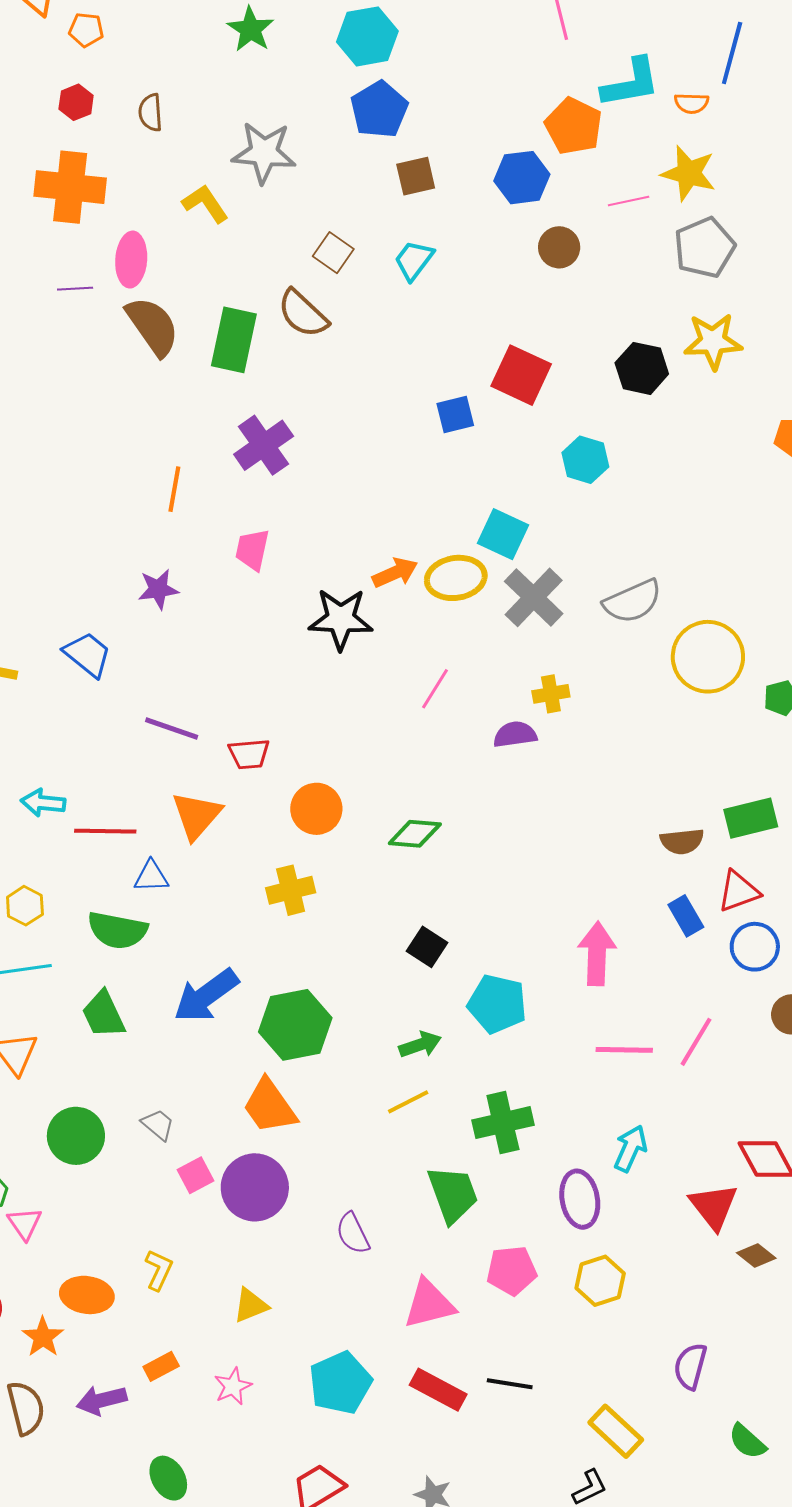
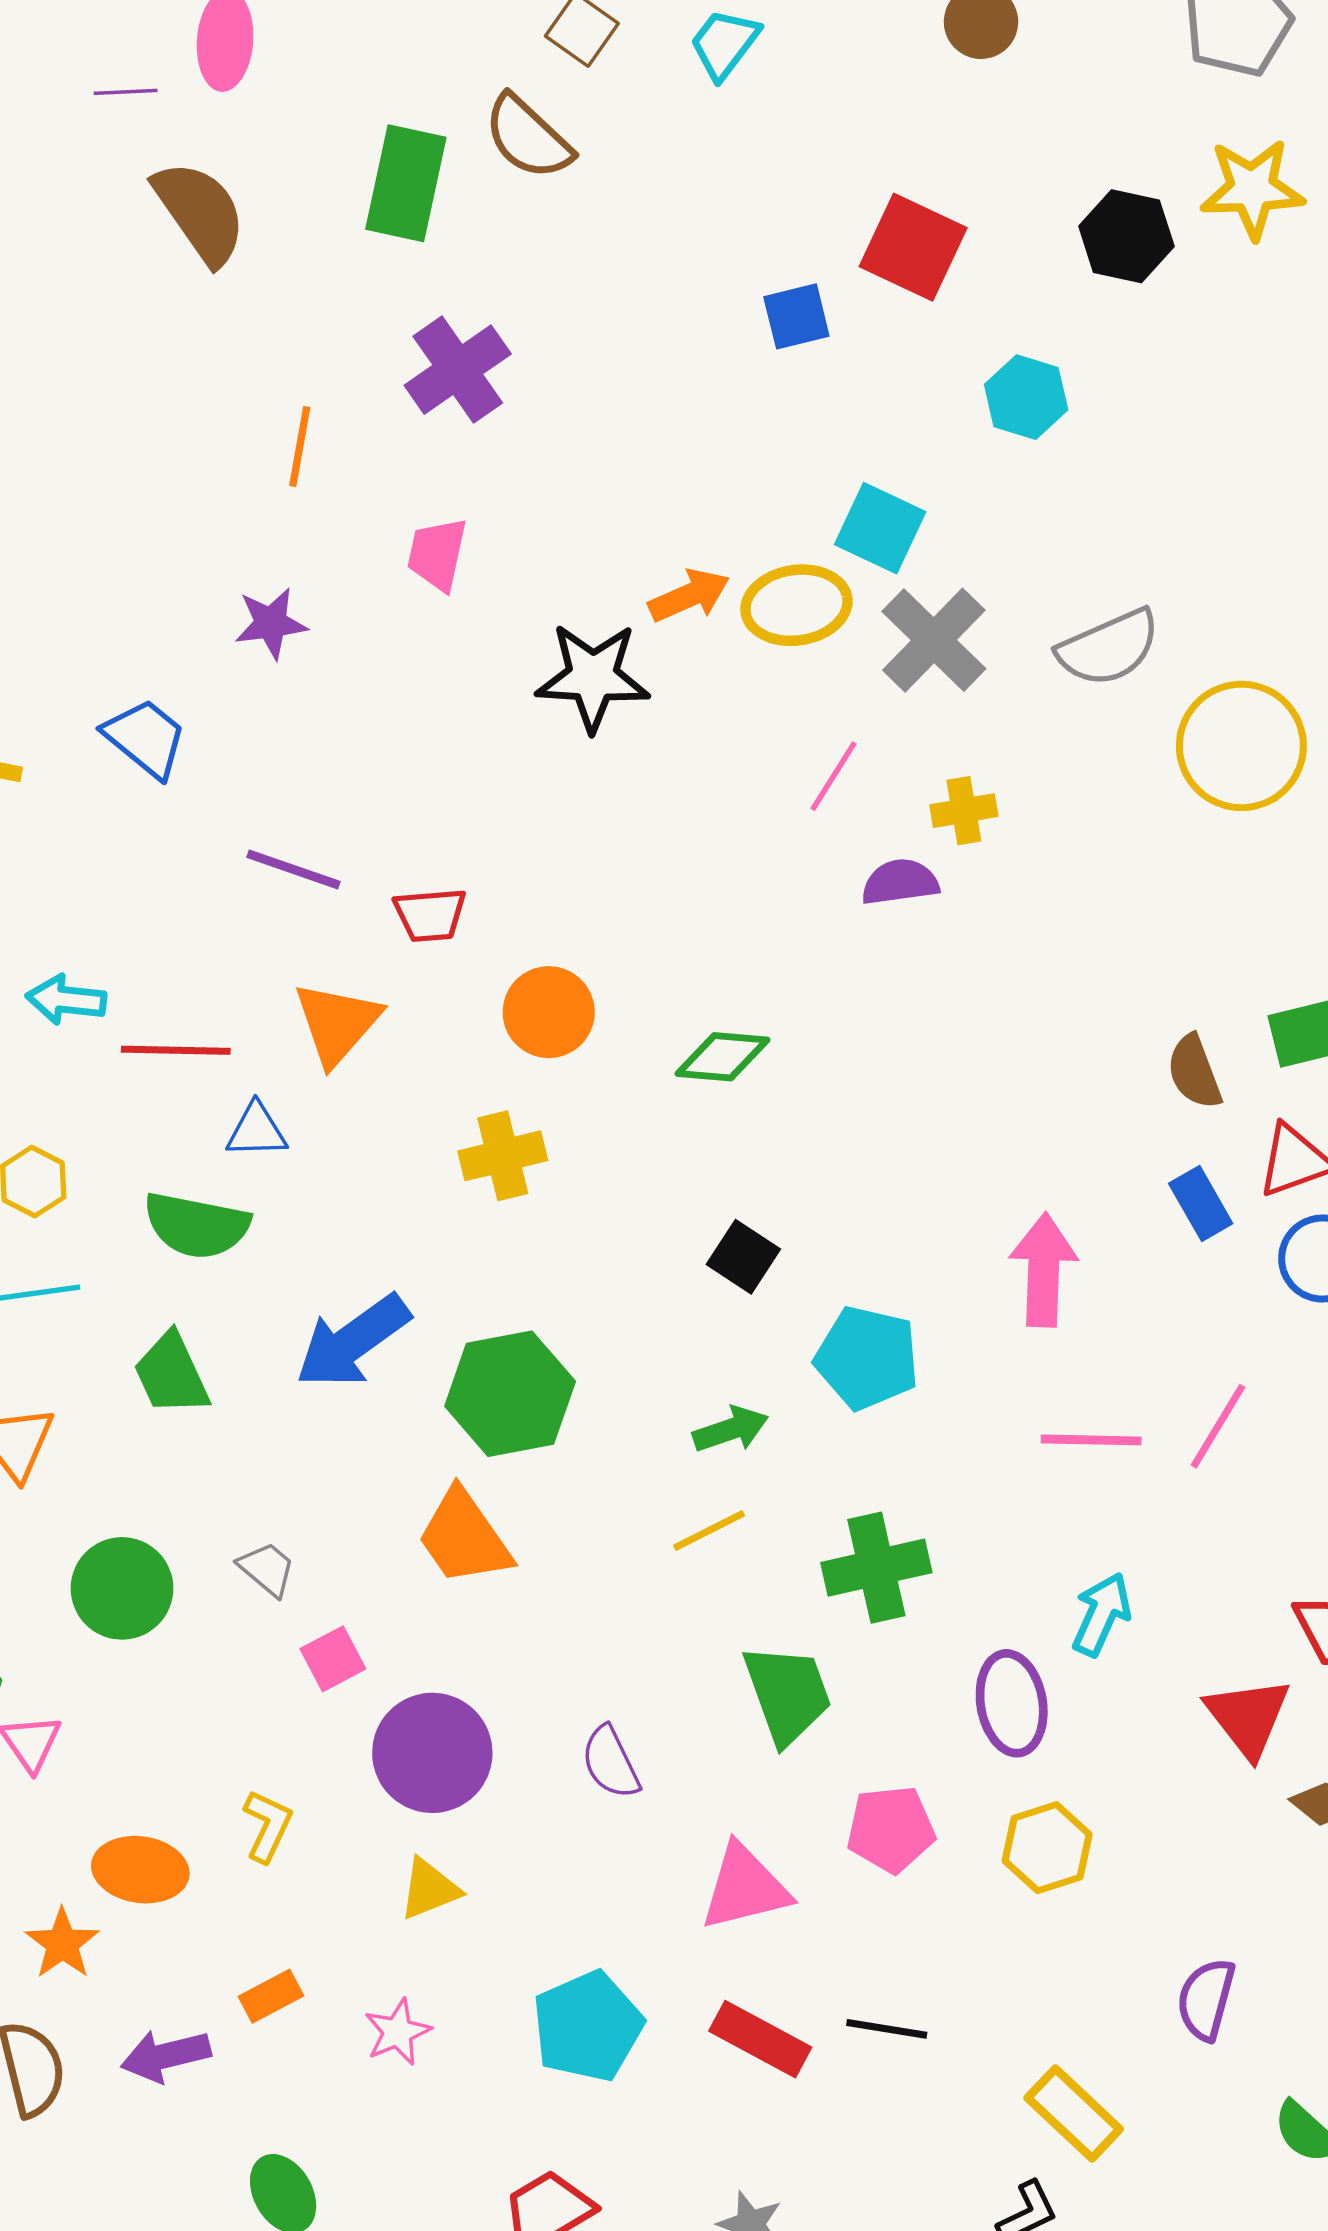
brown semicircle: (153, 326) -> (200, 212), moved
pink line: (435, 689) -> (834, 776), moved
brown semicircle: (682, 841) -> (1194, 1072), turned 75
purple circle: (255, 1187) -> (432, 1753), moved

